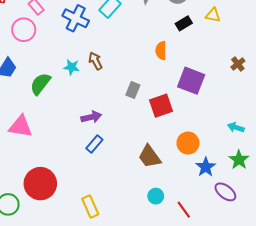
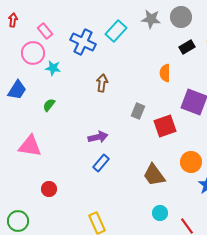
brown arrow: (95, 61) -> (102, 83), turned 36
cyan star: (72, 67) -> (53, 68), moved
green semicircle: (40, 84) -> (49, 105), size x0.6
red circle: (40, 184) -> (49, 189), moved, size x0.5

